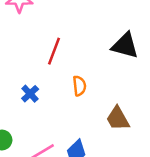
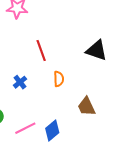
red line: (54, 51) -> (41, 50), turned -45

